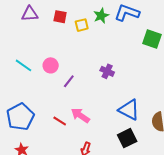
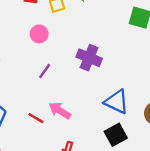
pink circle: (51, 65) -> (39, 34), moved
purple cross: (107, 71) -> (89, 58), size x1.5

